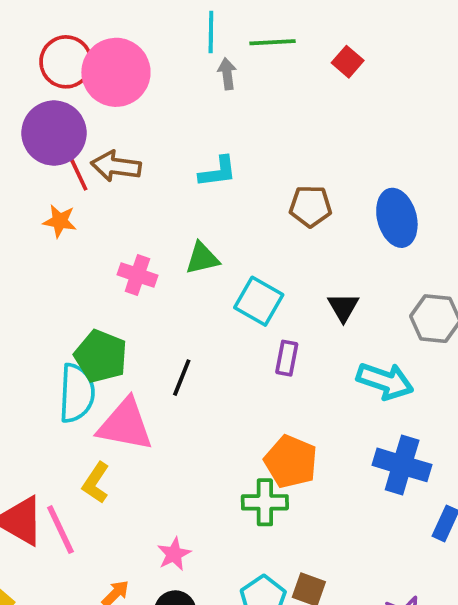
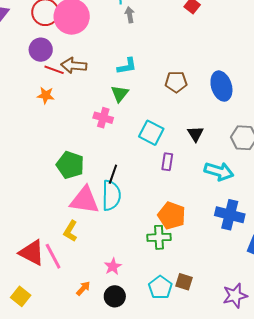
purple circle: (54, 133) -> (41, 50), size x0.7
red line: (78, 173) -> (54, 70), turned -42
green triangle: (202, 258) -> (120, 94), moved, turned -36
pink cross: (137, 275) -> (103, 118), moved
cyan semicircle: (77, 393) -> (111, 195), moved

